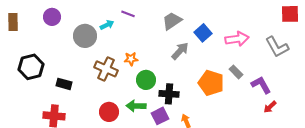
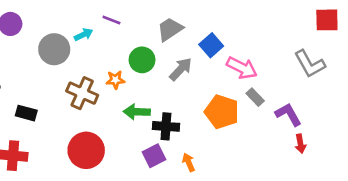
pink arrow: (237, 39) -> (242, 68), moved, turned 35
green circle: (146, 80) -> (142, 60), moved
green arrow: (136, 106) -> (137, 112), moved
red arrow: (270, 107) -> (300, 144), turned -56
red circle: (109, 112) -> (86, 150), size x1.4

